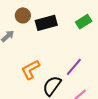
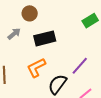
black rectangle: (46, 23) -> (45, 38), moved

